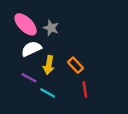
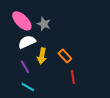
purple line: (29, 78) -> (25, 67), turned 32
cyan line: (48, 93) -> (28, 87), moved

